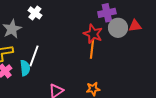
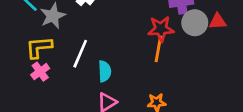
red star: (93, 34) -> (161, 29), turned -30
cyan semicircle: (25, 68) -> (105, 71), moved

